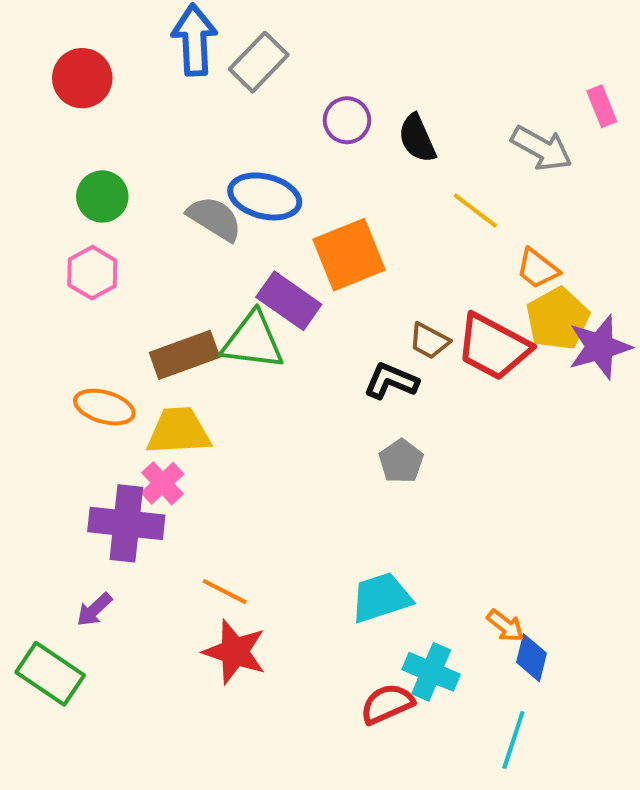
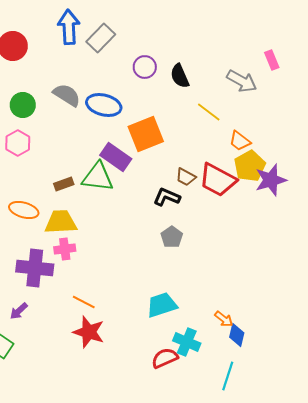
gray semicircle: (215, 219) -> (67, 95), moved
brown rectangle: (185, 355) -> (64, 184), size x0.6
pink cross: (162, 483) -> (65, 249), moved, turned 35

